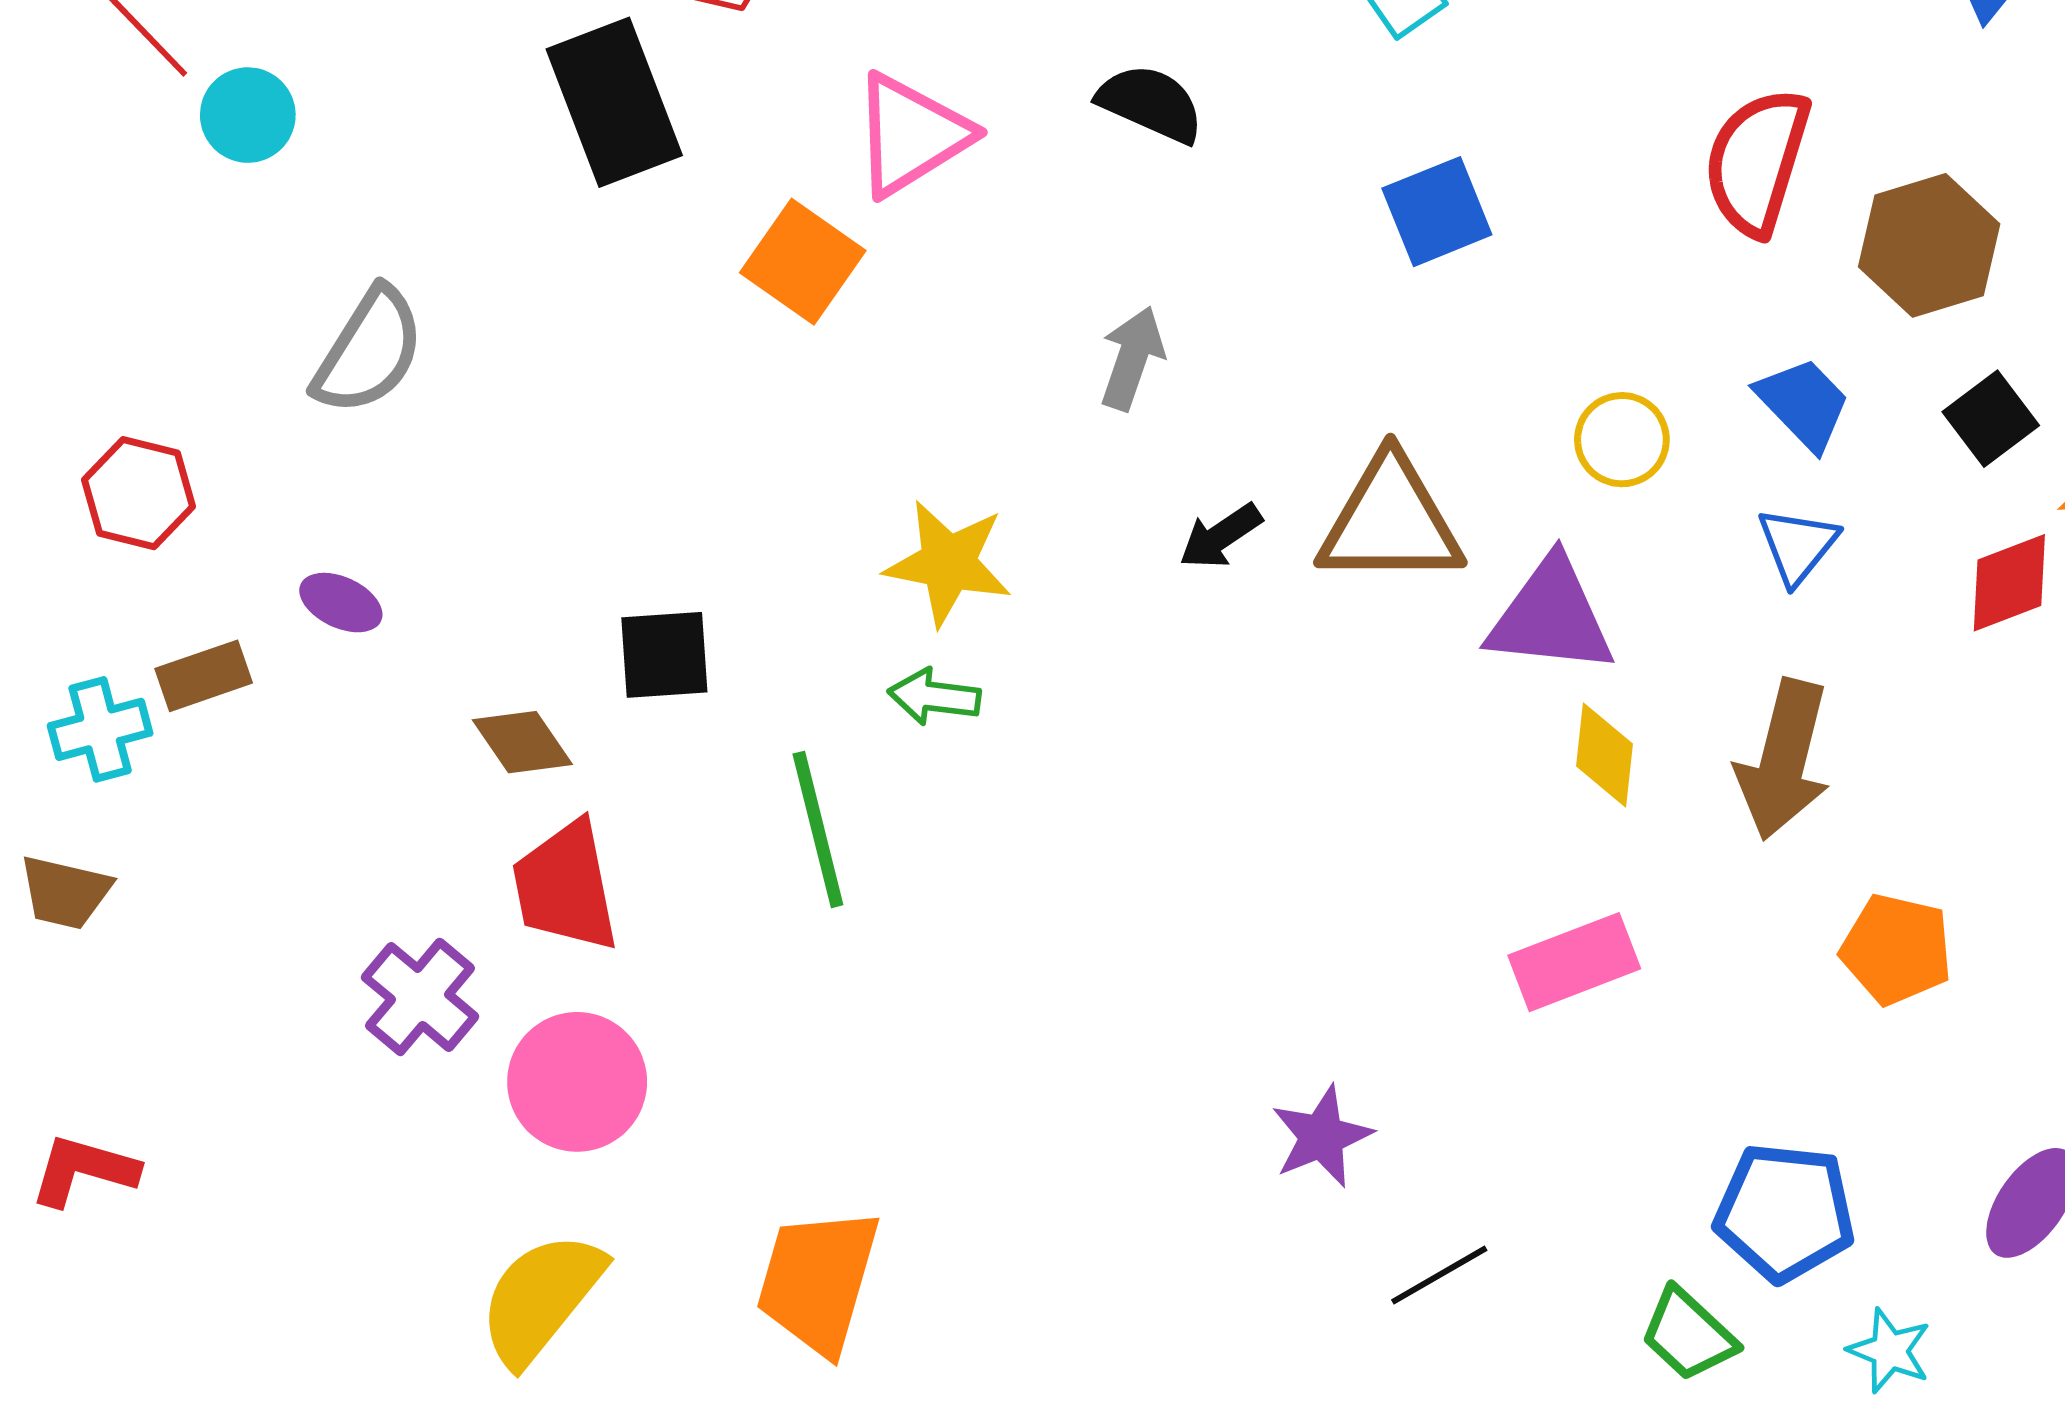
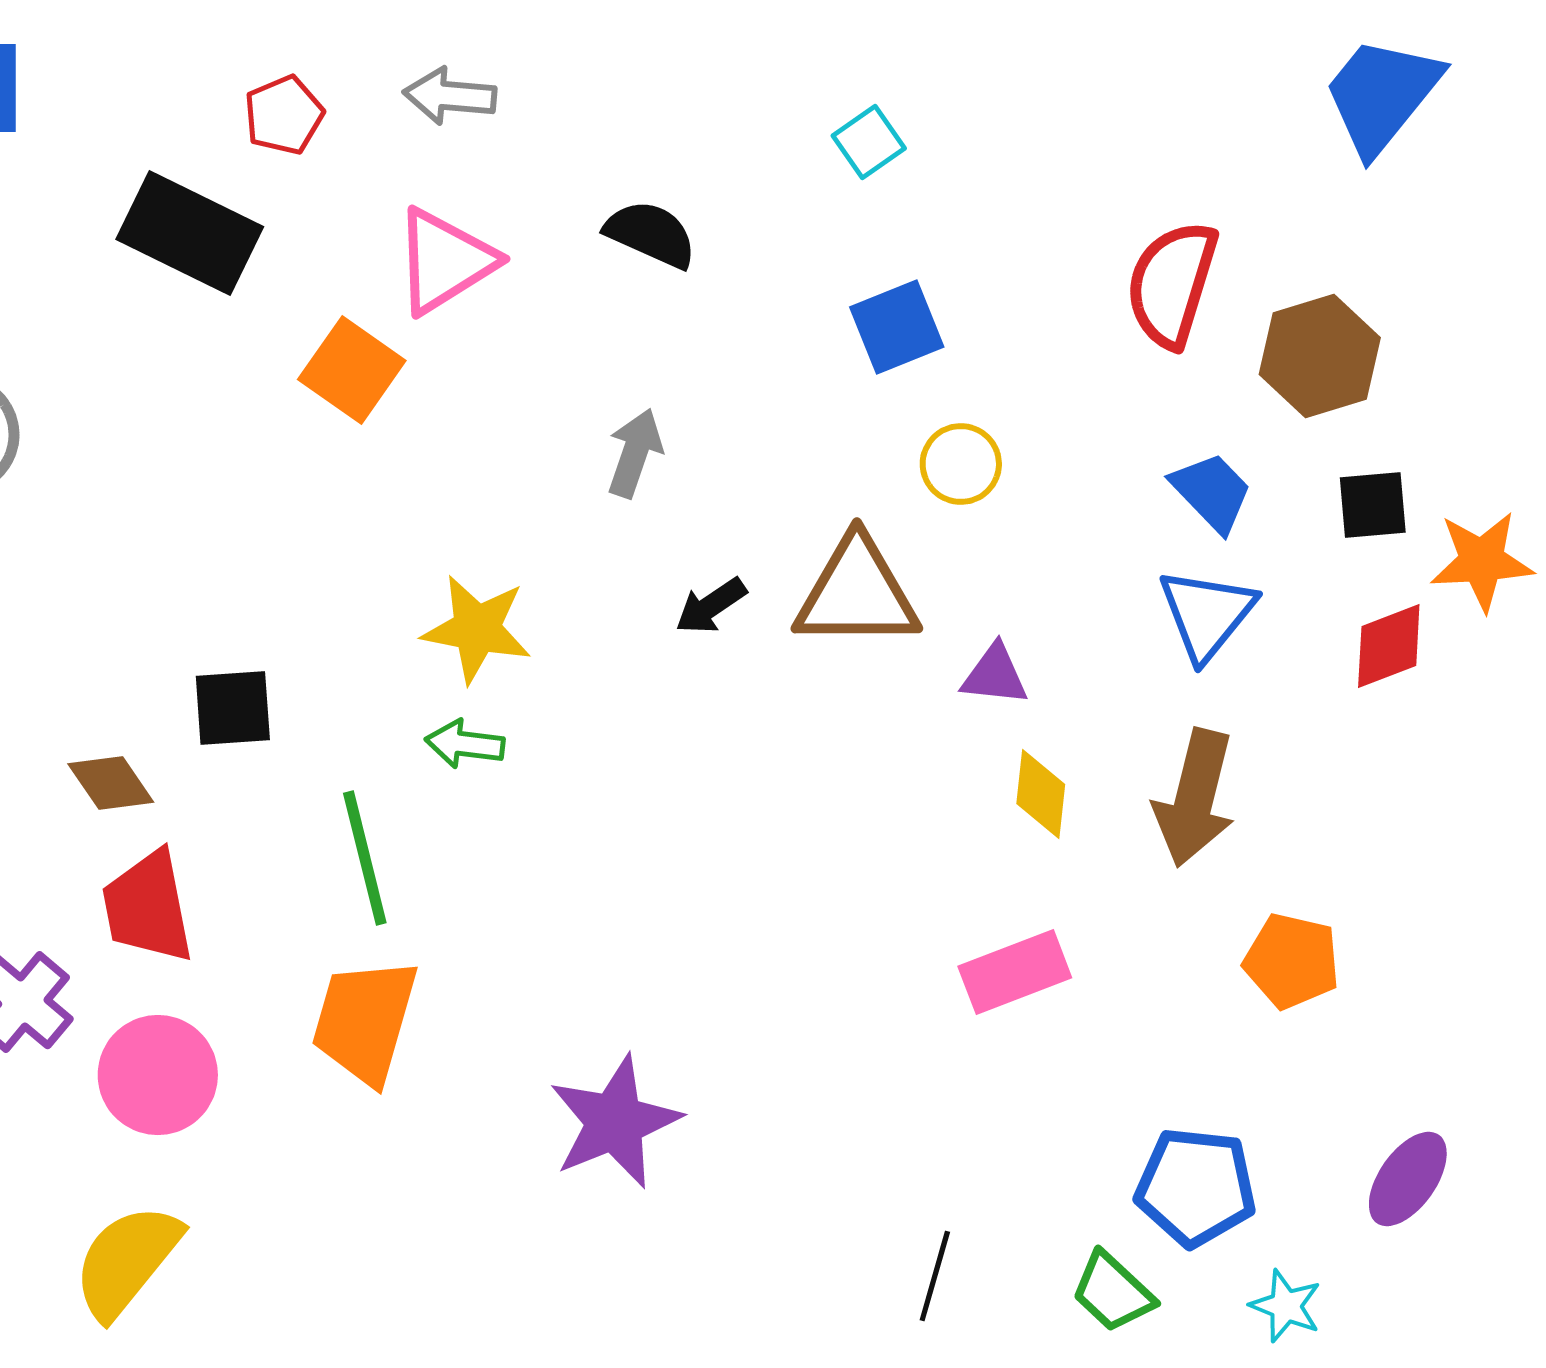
black rectangle: (614, 102) -> (190, 233), turned -43
black square: (1991, 419) -> (1373, 505), turned 32
yellow circle: (1622, 440) -> (961, 464), moved
blue triangle: (1798, 546) -> (1207, 614), size x1.4
purple triangle: (1551, 616) -> (995, 675), size x0.6
purple star: (1322, 1137) -> (615, 1122), moved, size x1.5
black line: (1439, 1275) -> (935, 1276), moved, turned -44
orange trapezoid: (818, 1281) -> (365, 1021), moved

